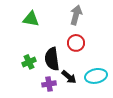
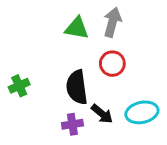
green triangle: (31, 19) -> (77, 28), moved
green cross: (29, 62) -> (19, 86), moved

